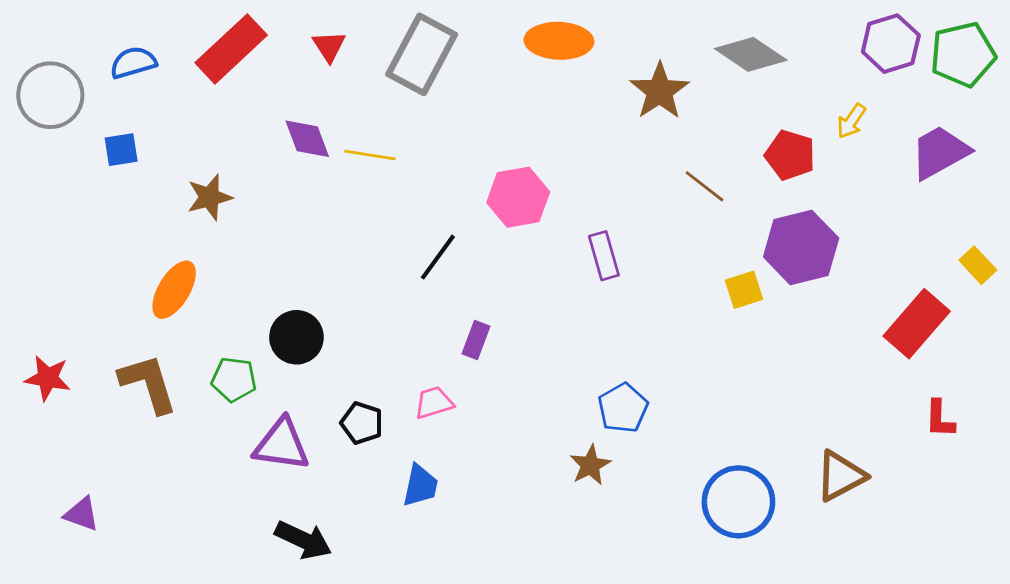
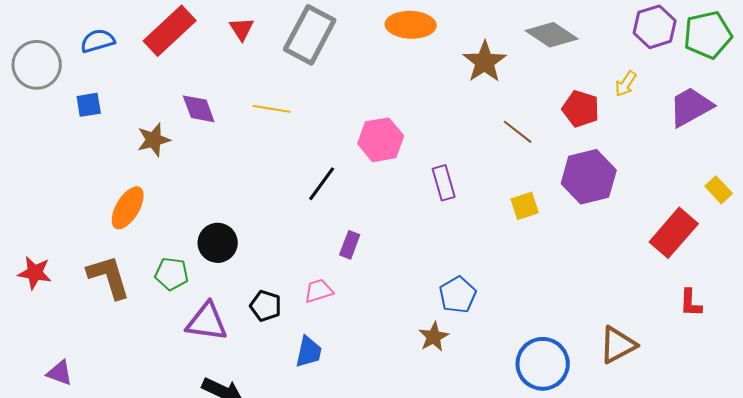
purple diamond: (307, 139) -> (199, 109), moved
yellow square: (744, 290) -> (525, 206), moved

